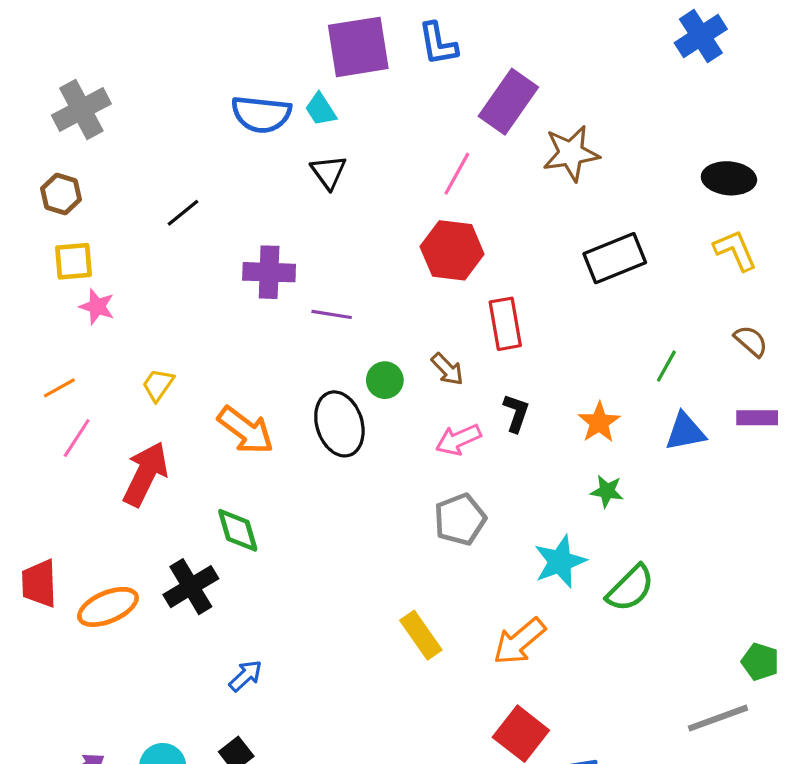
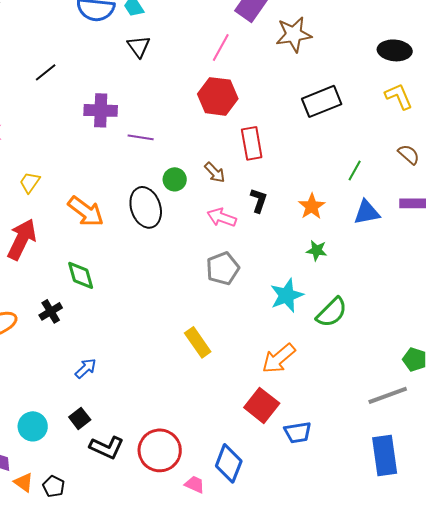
pink arrow: (458, 440) -> (222, 217), turned 44
black cross: (191, 587) -> (51, 311), size x0.7
orange arrow: (519, 641) -> (279, 358), moved

